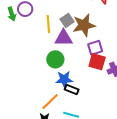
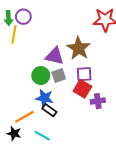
gray square: (67, 20) -> (59, 75), moved
yellow line: (48, 24) -> (14, 35), moved
brown star: (84, 25) -> (79, 48), turned 30

